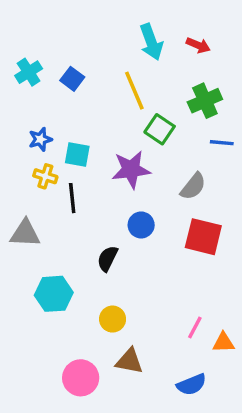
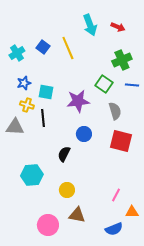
cyan cross: (29, 72) -> (17, 53), moved
yellow line: (134, 91) -> (68, 48), moved
green square: (160, 129) -> (104, 84), moved
gray semicircle: (193, 186) -> (115, 111), turned -54
gray triangle: (25, 233) -> (15, 127), moved
orange triangle: (223, 343) -> (132, 212), moved

